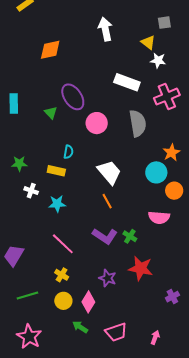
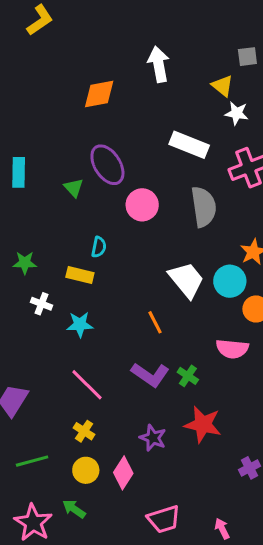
orange diamond: (50, 50) -> (99, 94), moved
white trapezoid: (109, 172) -> (186, 280), moved
green arrow: (80, 327) -> (74, 509), moved
pink arrow: (155, 337) -> (222, 529), turned -48

